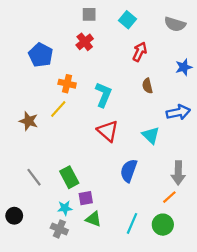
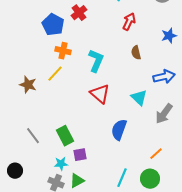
blue pentagon: (41, 55) -> (53, 25), moved
gray arrow: (178, 173) -> (164, 114), moved, turned 35
green triangle: (93, 219) -> (77, 181), moved, turned -49

